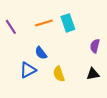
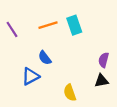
purple semicircle: (95, 46) -> (104, 60), moved
yellow semicircle: (59, 74) -> (70, 93), moved

